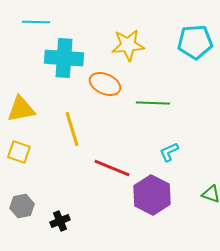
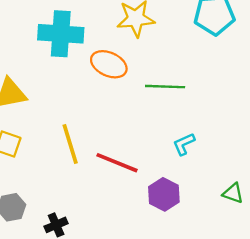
yellow line: (72, 129) -> (70, 144), moved
purple hexagon: (152, 195) -> (164, 194), size x0.7

